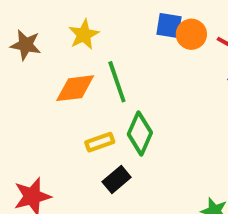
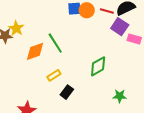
yellow star: (84, 35) -> (16, 28), moved
green diamond: (140, 133) -> (98, 66), moved, turned 50

